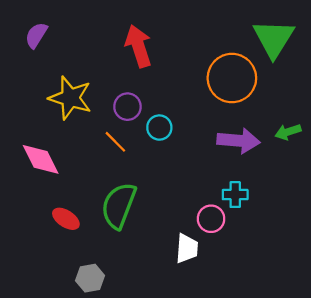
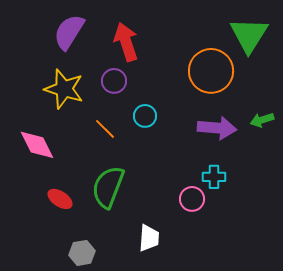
purple semicircle: (36, 35) -> (69, 32), moved, size x1.5
purple circle: (127, 107) -> (114, 81), moved
white trapezoid: (187, 248) -> (149, 238), moved

